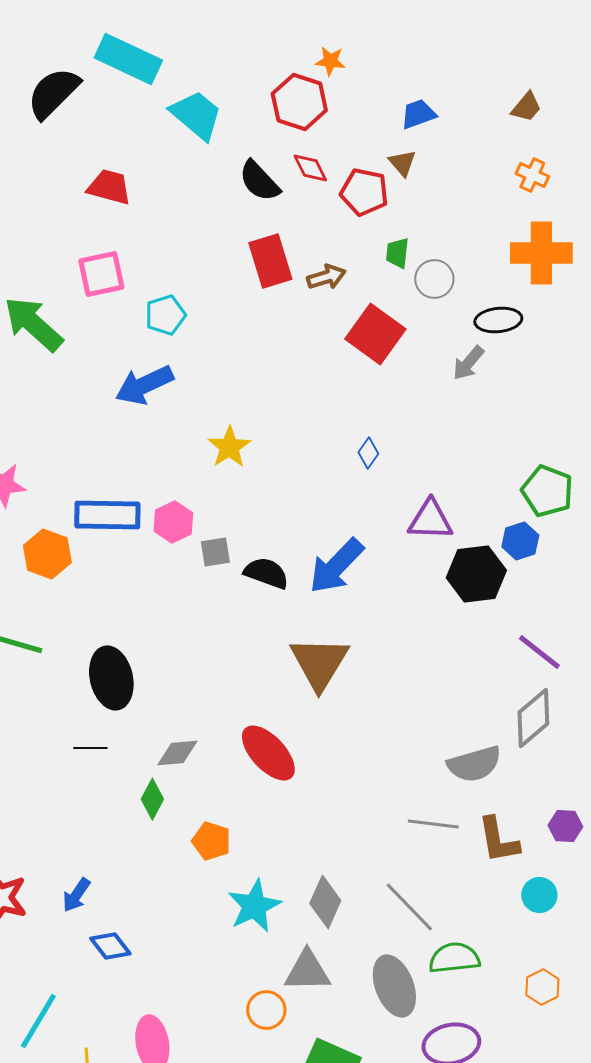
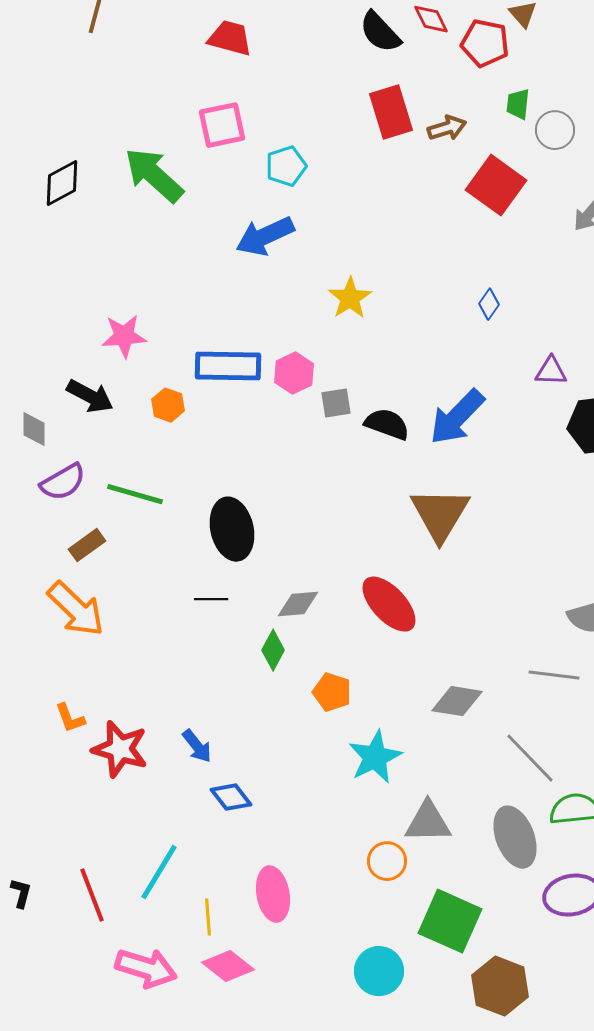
purple triangle: (430, 520) -> (551, 371), size x0.7
orange hexagon: (47, 554) -> (168, 405), size x0.7
blue arrow: (76, 895) -> (197, 746), turned -72
gray diamond: (325, 902) -> (457, 701), moved, turned 75

